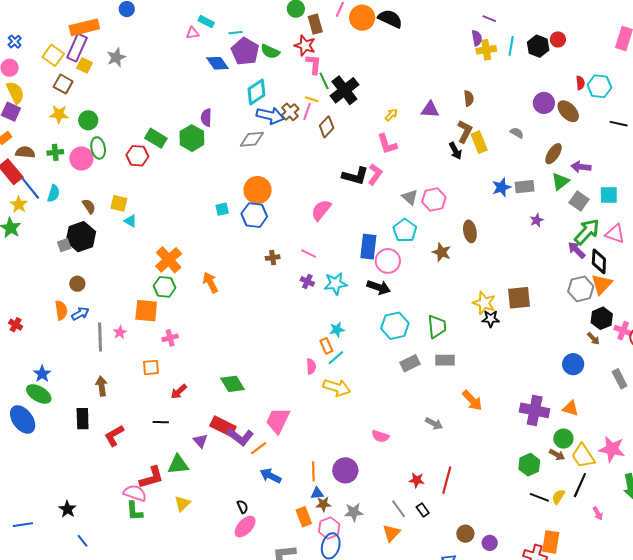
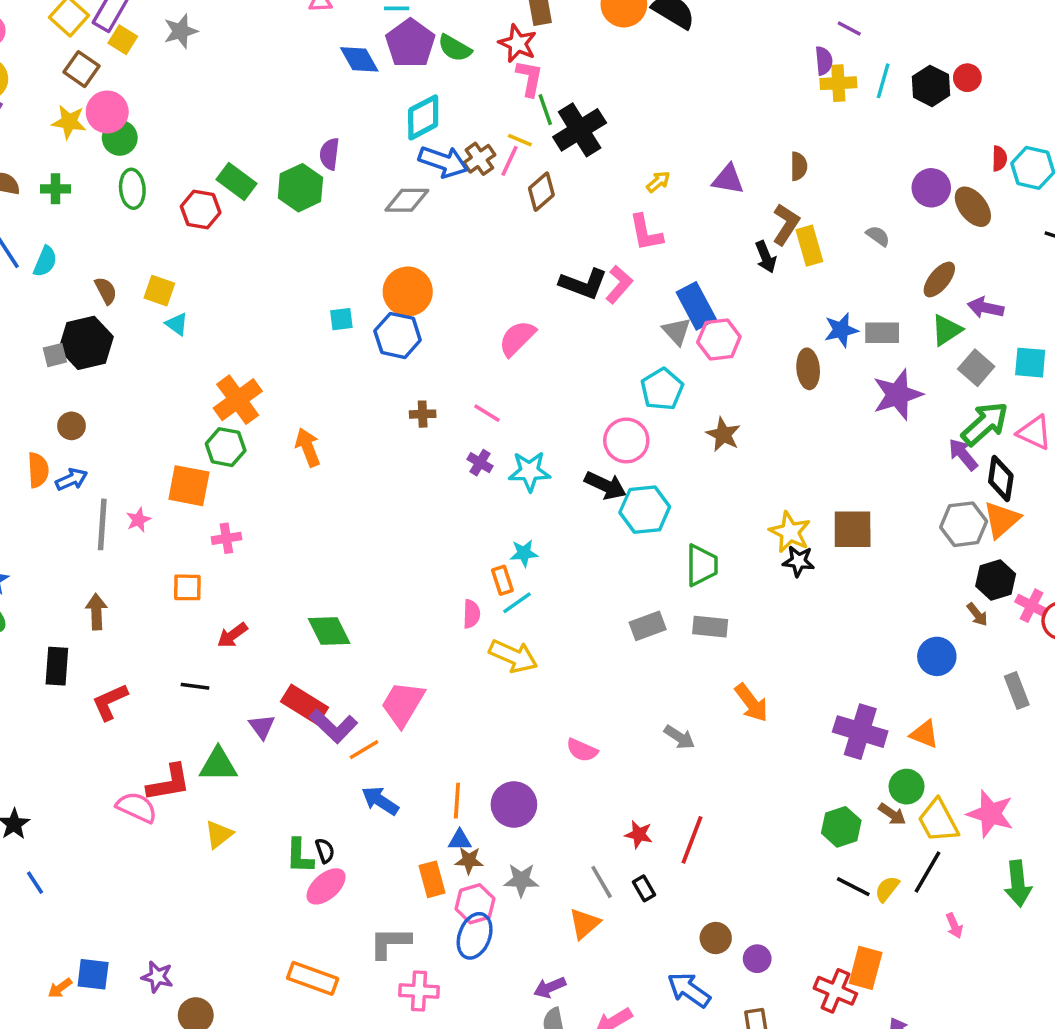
pink circle: (81, 159) -> (107, 112), moved
purple star: (537, 220) -> (897, 395), size x2.0
brown ellipse: (470, 231) -> (808, 369), moved
blue rectangle: (368, 247) -> (696, 306), moved, turned -40
cyan hexagon: (395, 326) -> (645, 510), moved
green L-shape: (135, 511) -> (300, 856), moved

